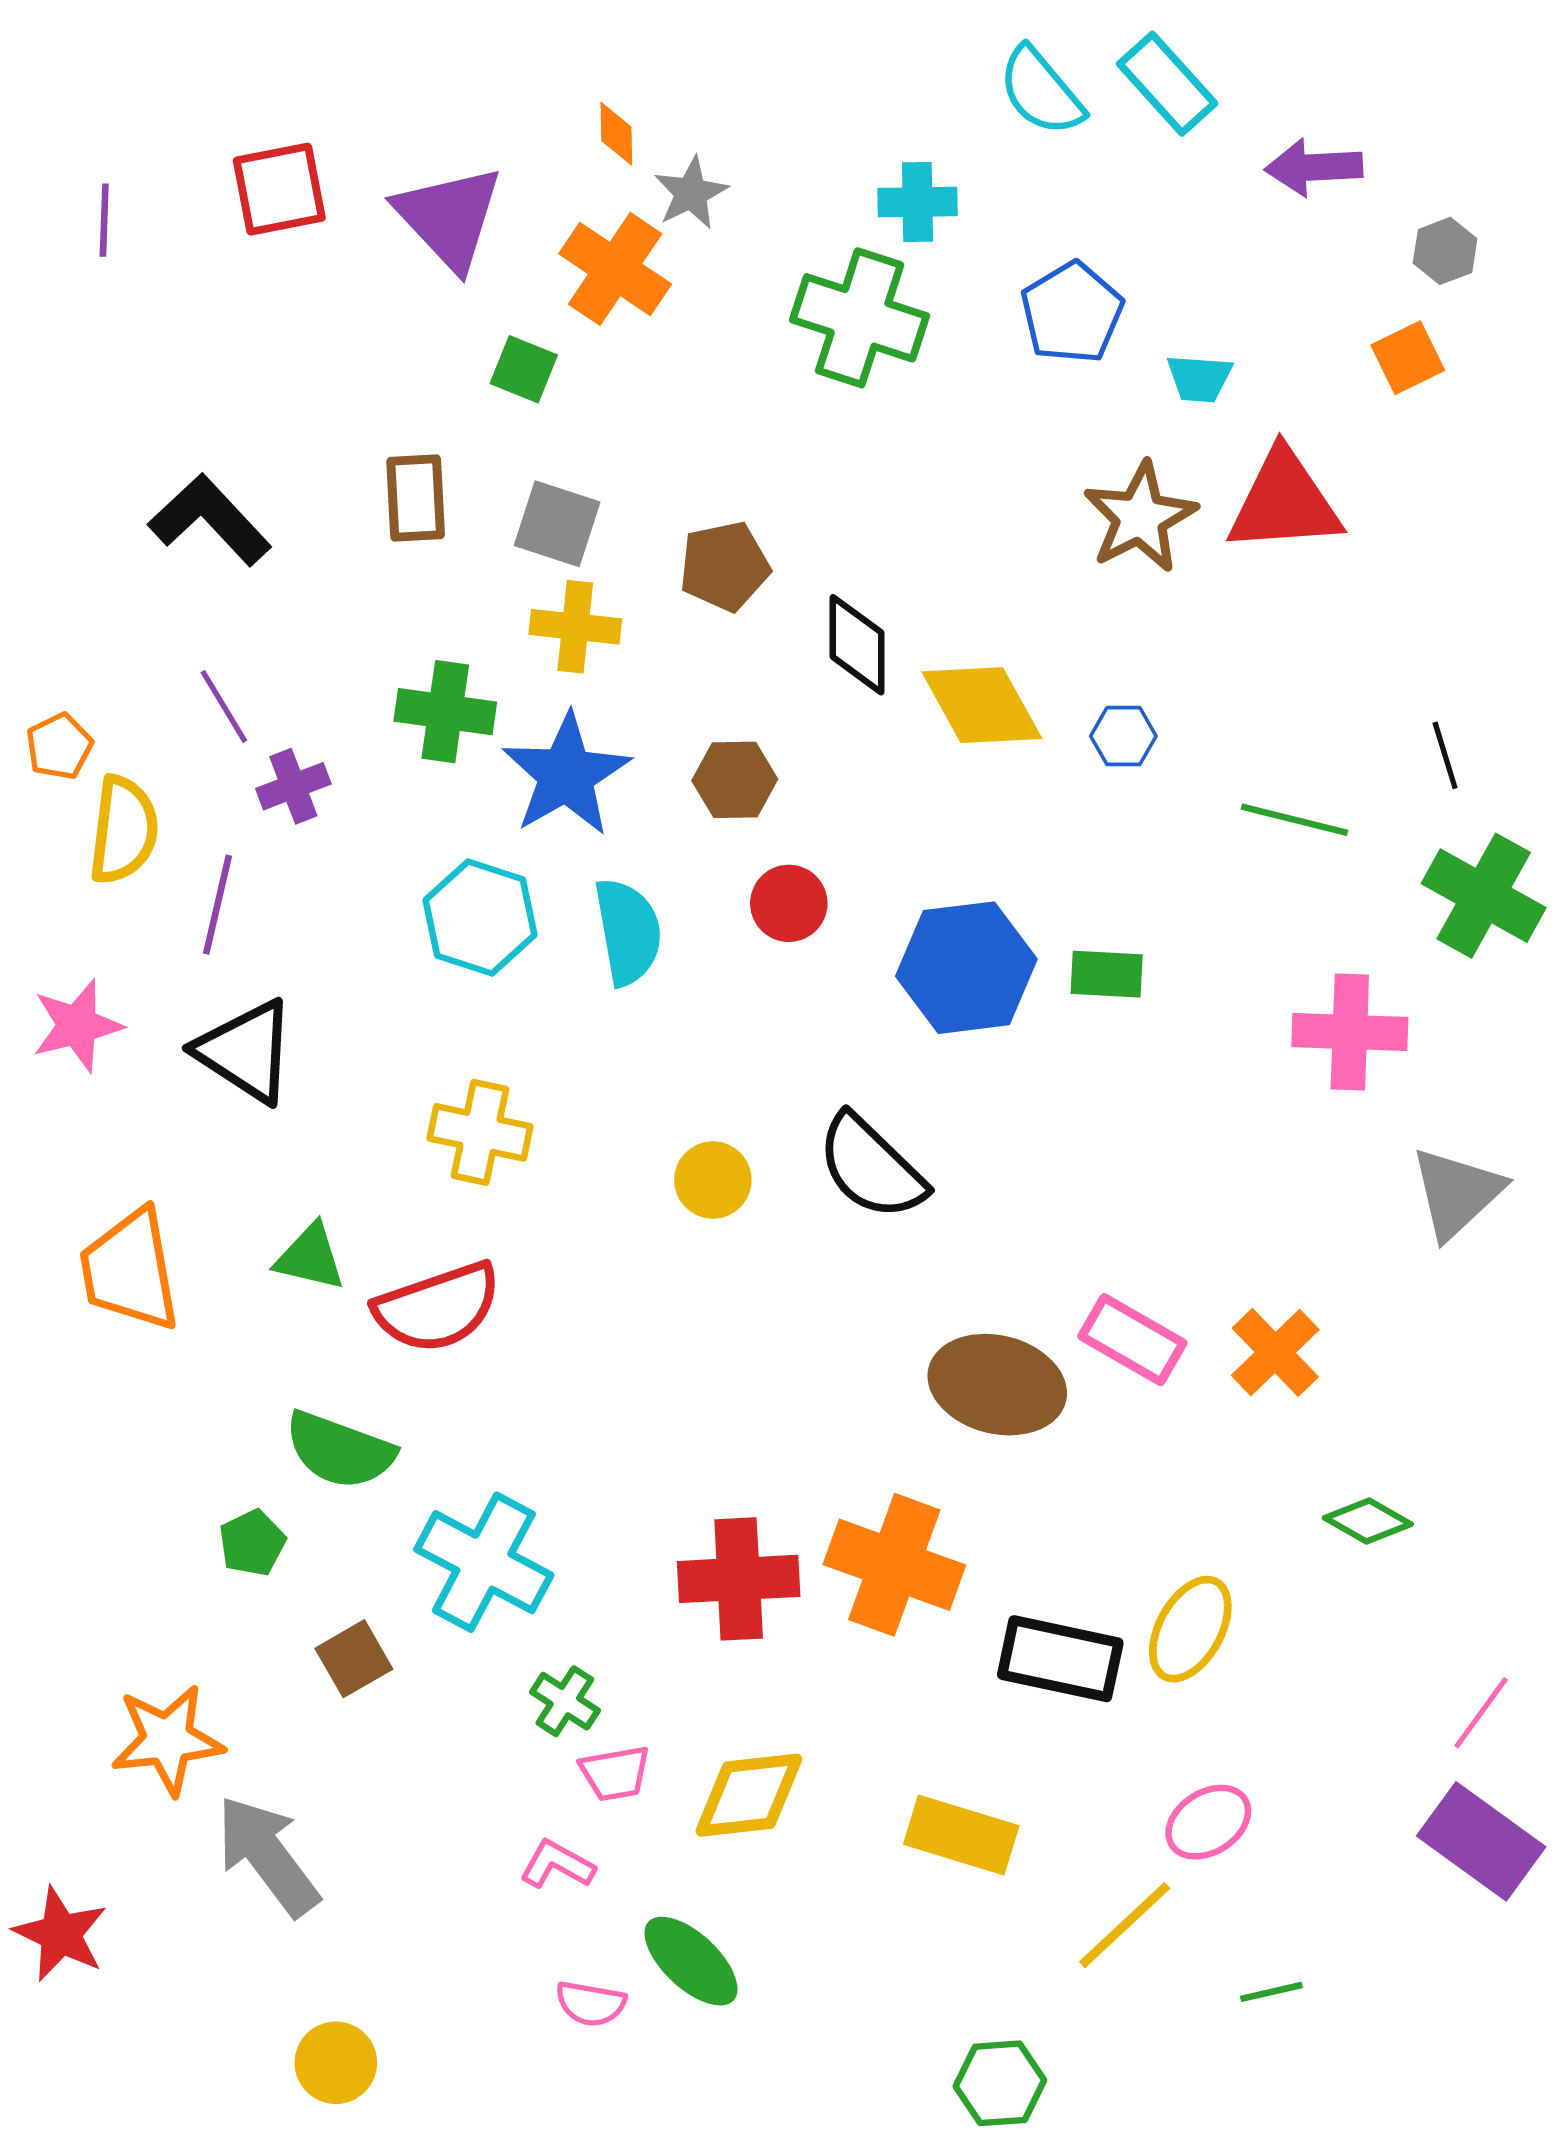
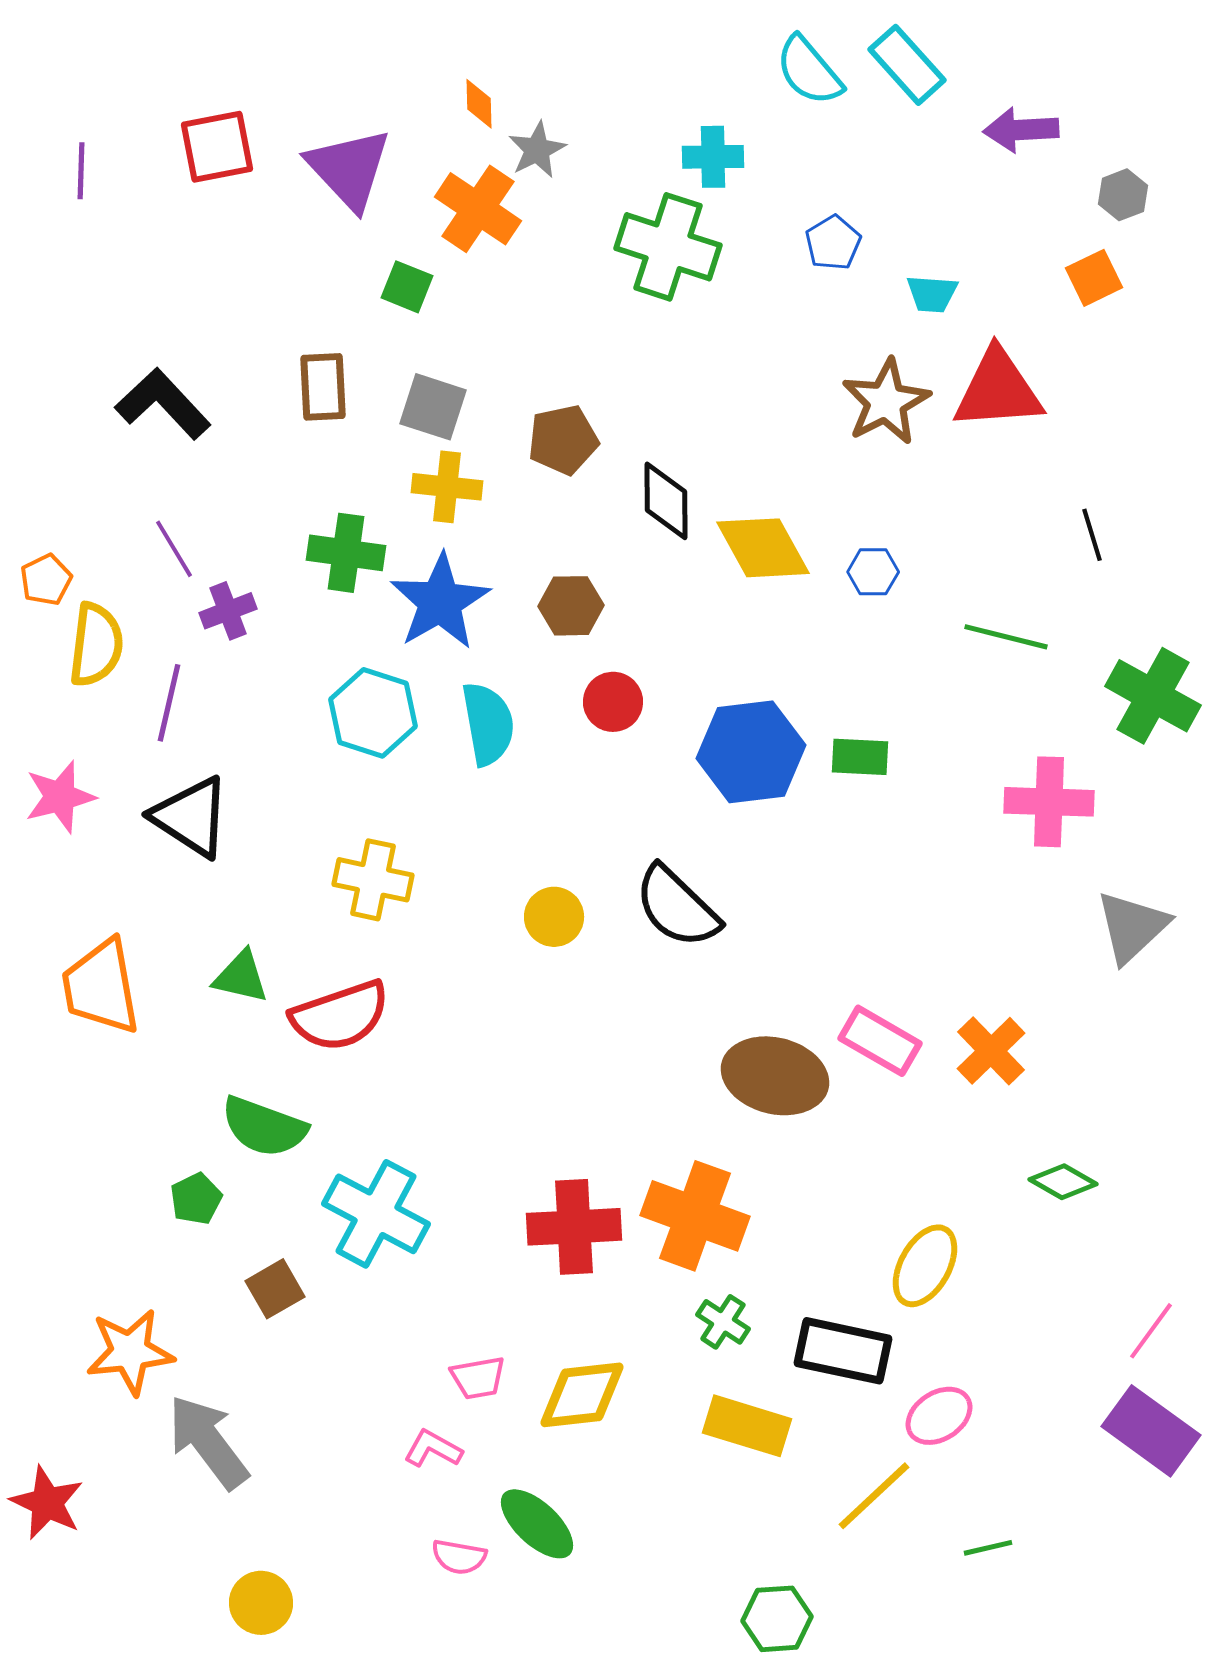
blue pentagon: (1072, 313) -> (833, 243), size x0.7
black line: (1445, 755) -> (1092, 535), moved
black rectangle: (1060, 1659) -> (843, 1351), moved
green cross: (565, 1701) -> (723, 1322), moved

